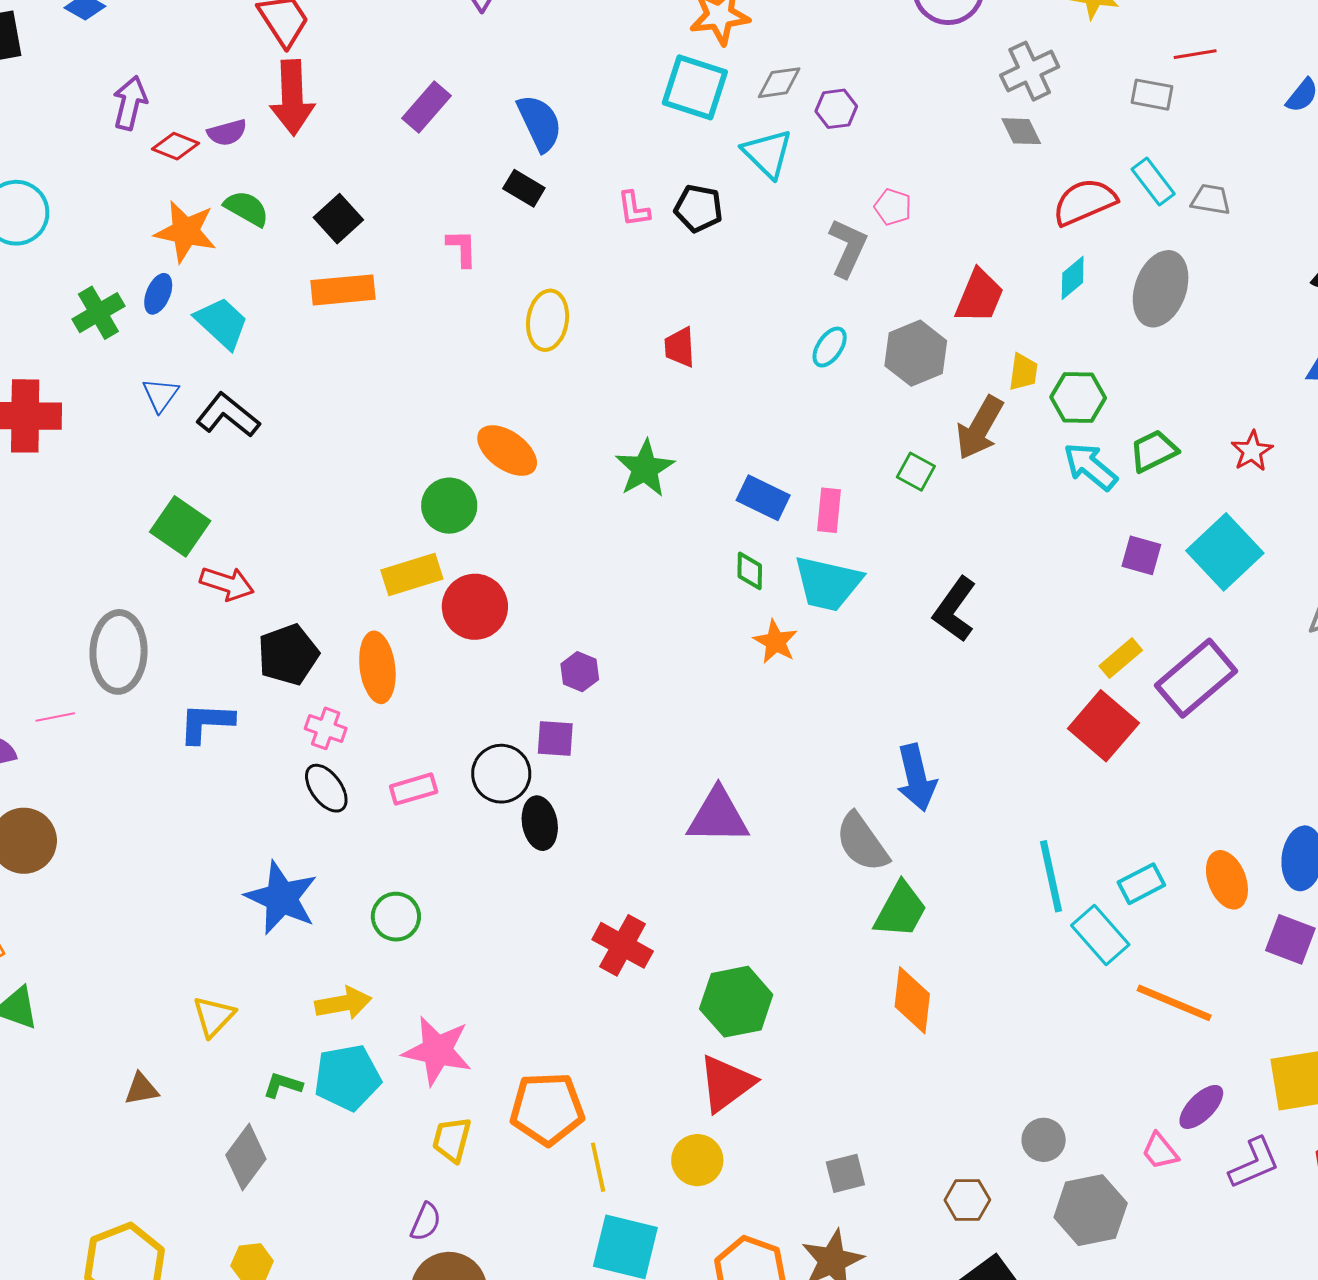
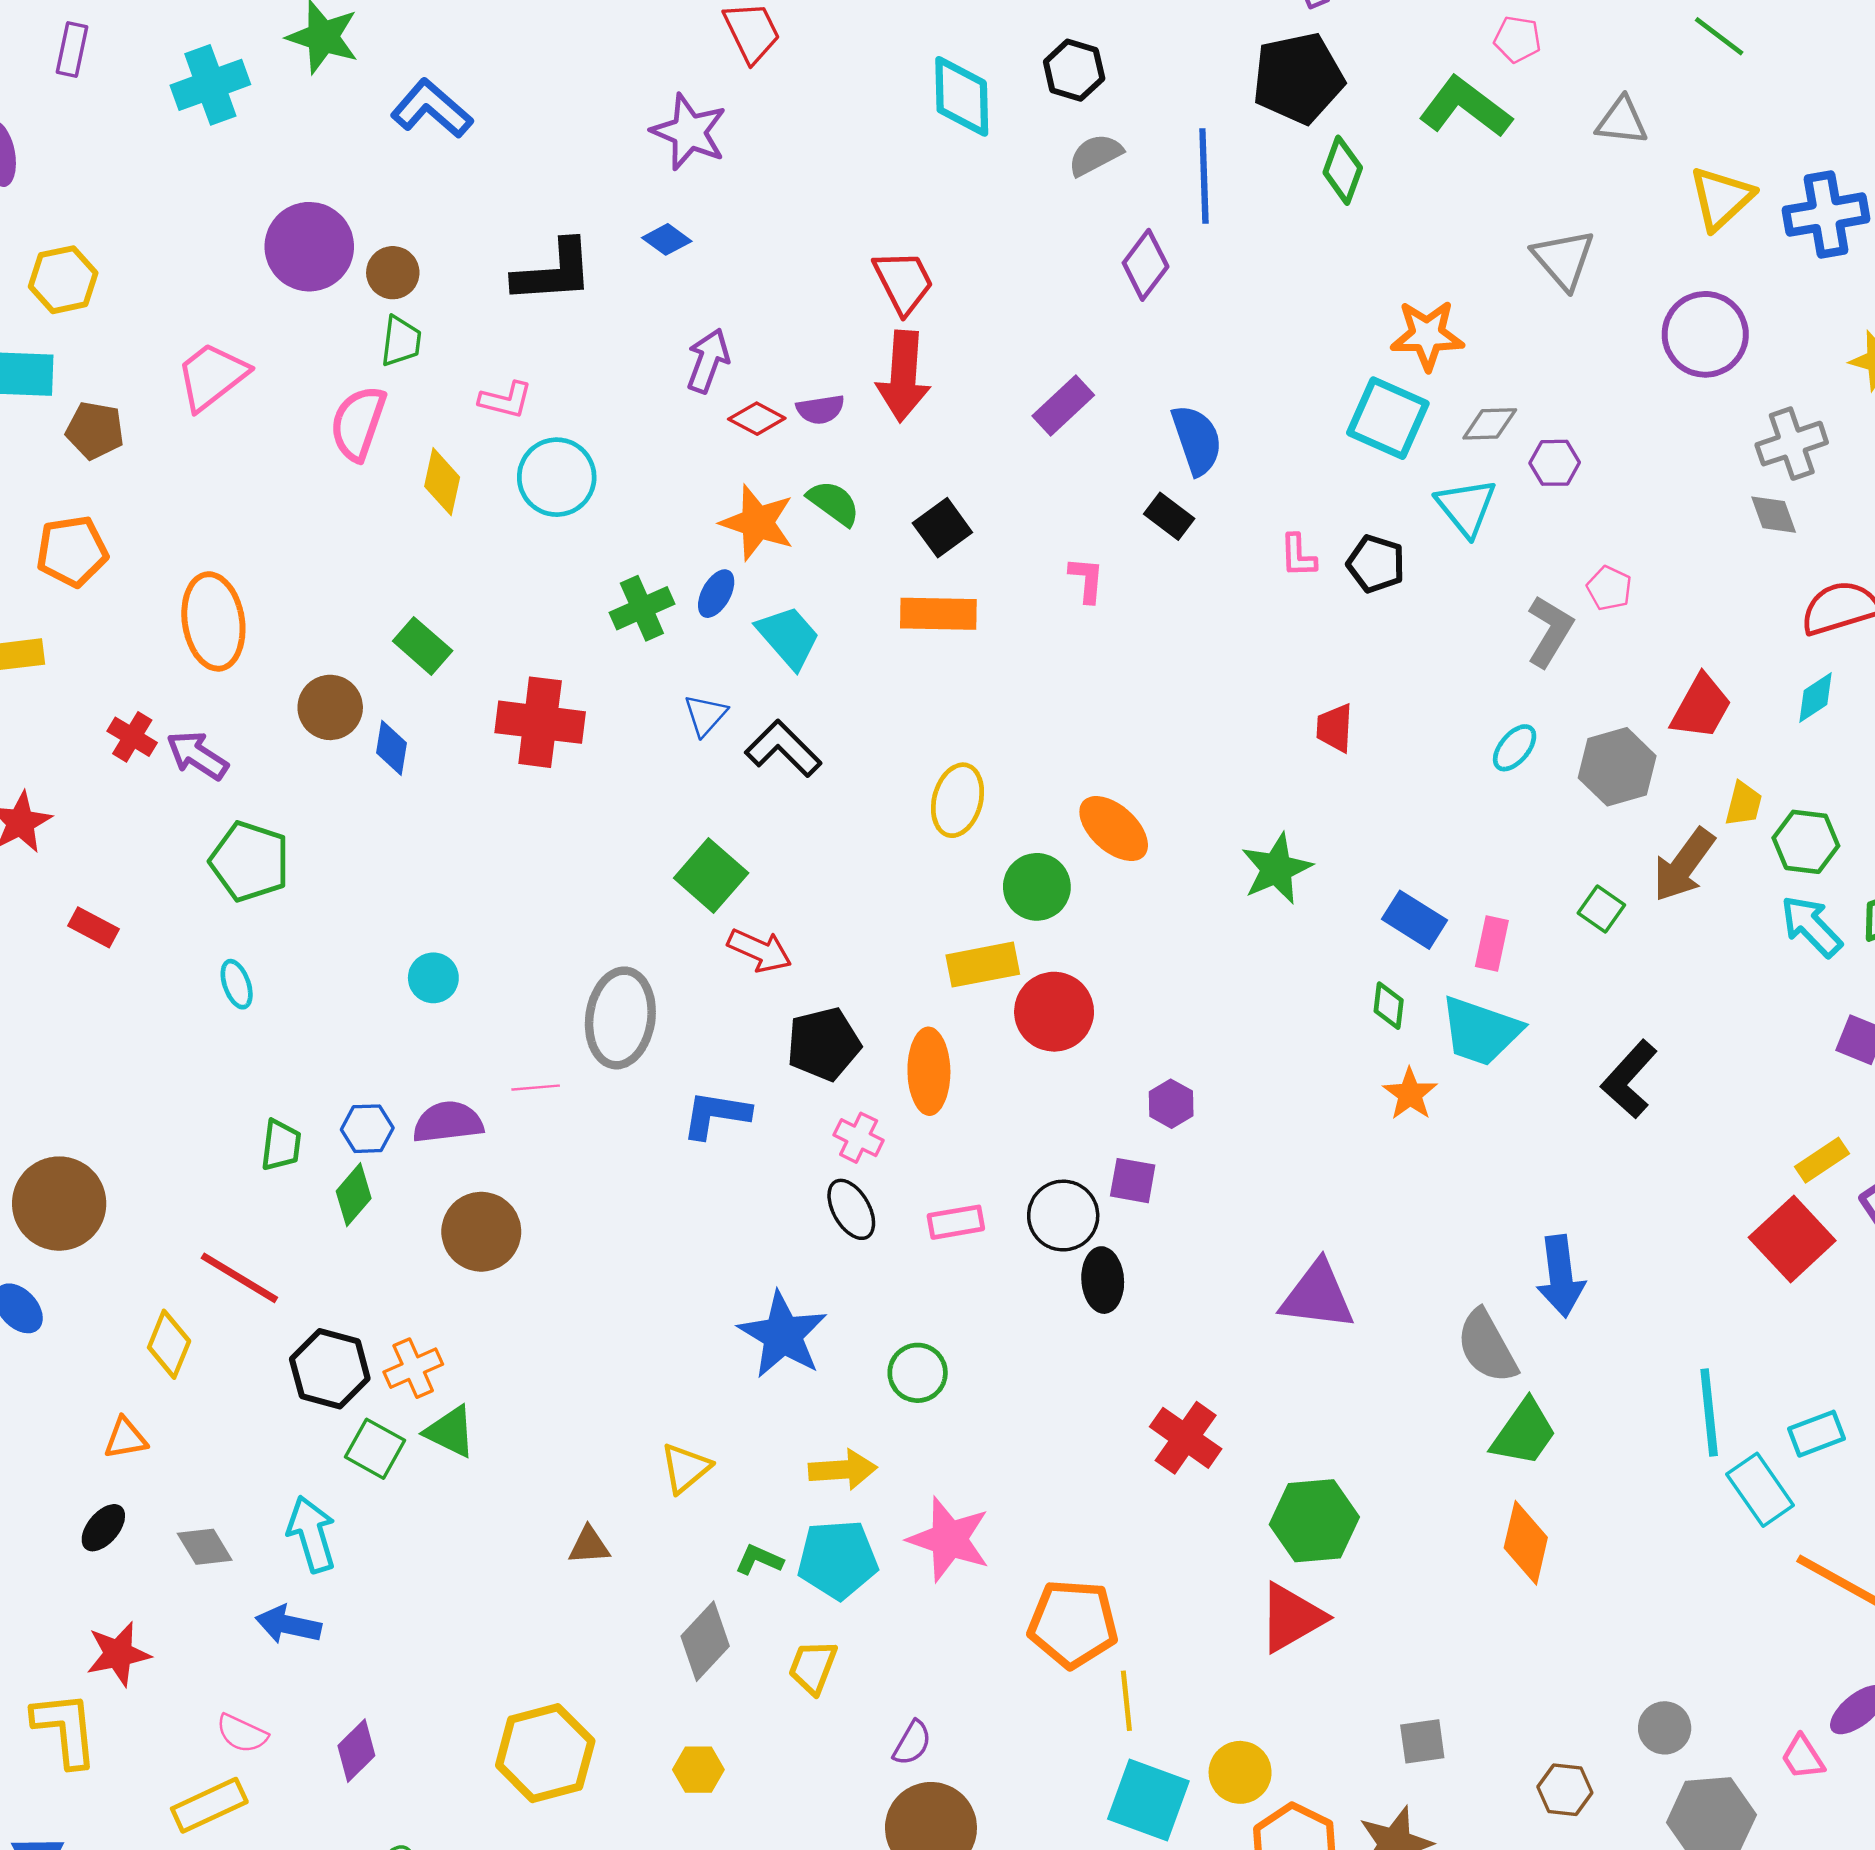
yellow ellipse: (548, 320) -> (957, 800), moved
yellow trapezoid: (452, 1140) -> (813, 1667), moved
yellow circle: (697, 1160) -> (1240, 1772), moved

